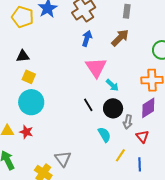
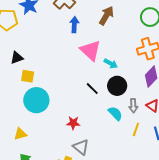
gray arrow: (128, 122) -> (133, 106), moved
red star: (26, 132) -> (73, 123), moved

